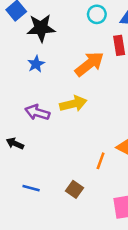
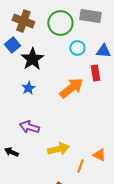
black star: (41, 28) -> (32, 59), turned -30
yellow arrow: (73, 104) -> (58, 149), moved

